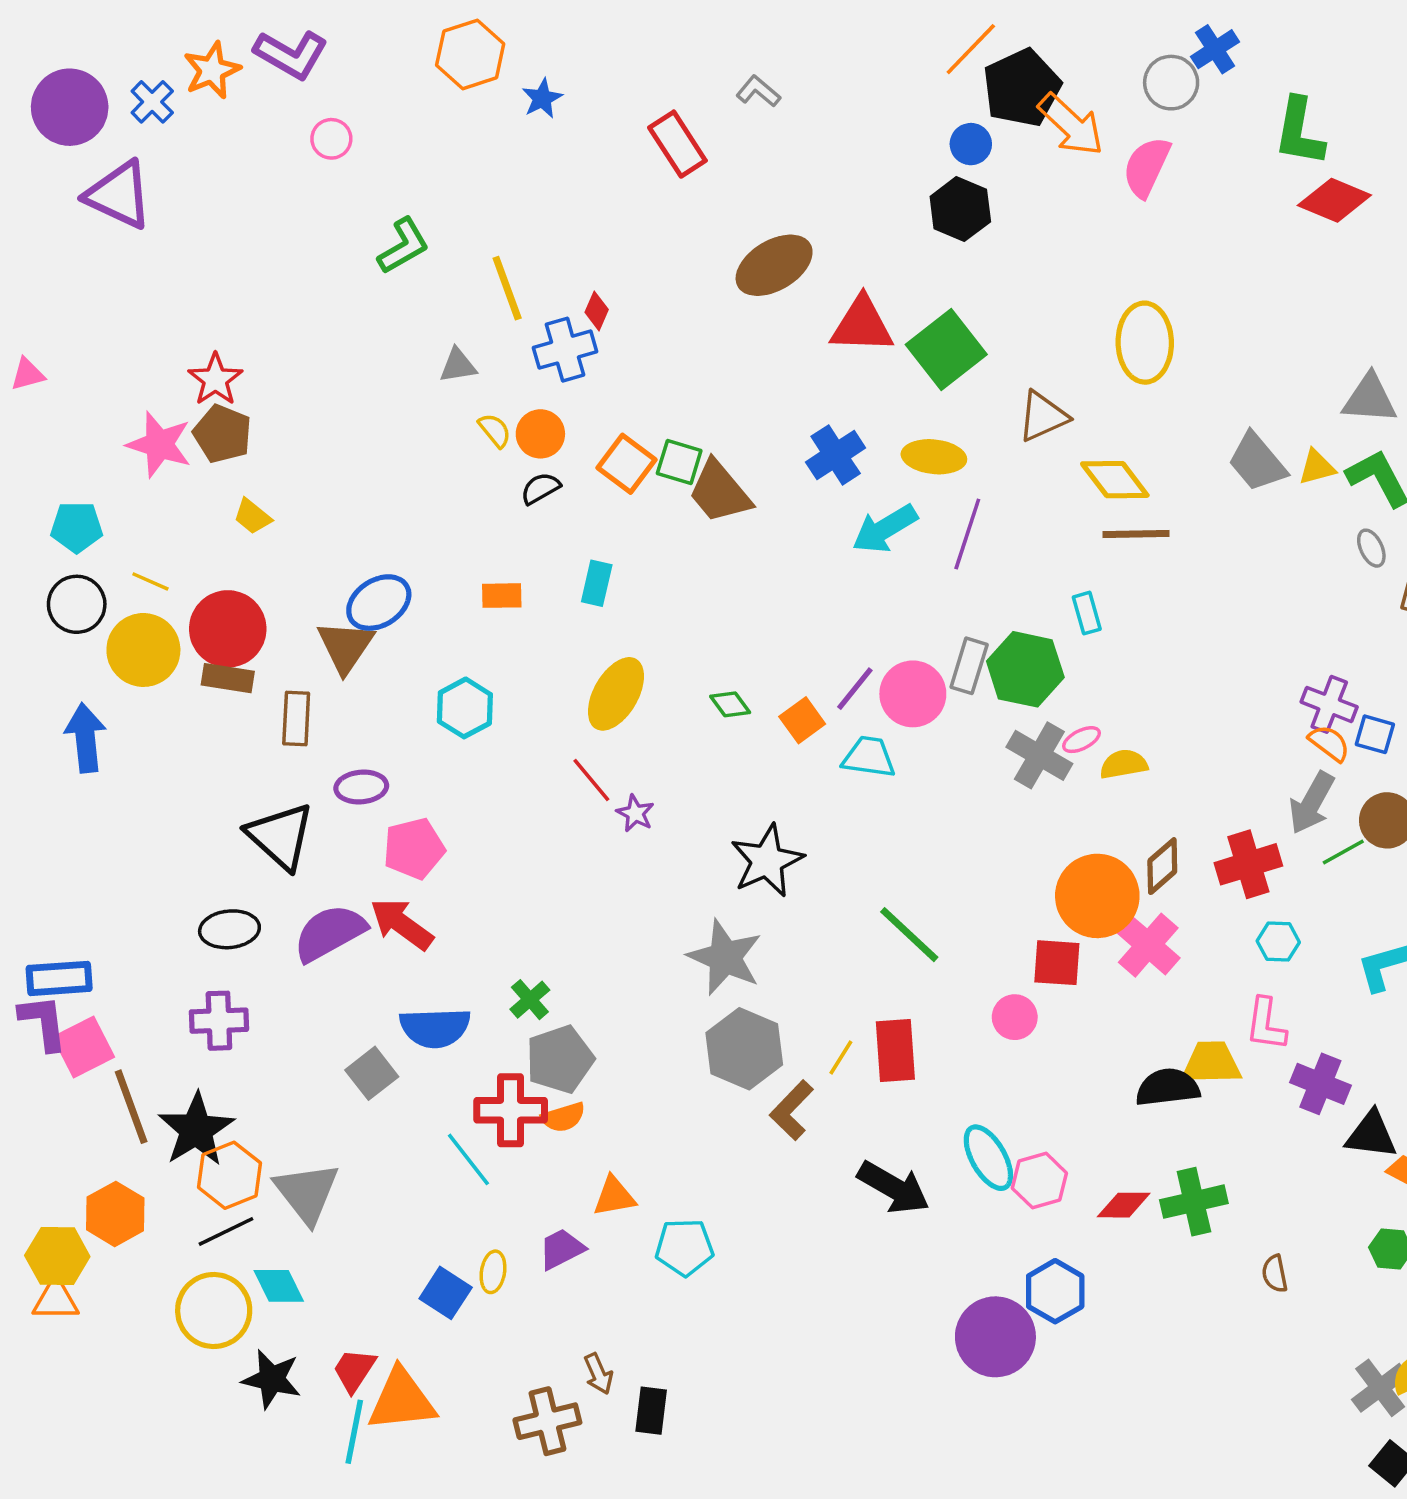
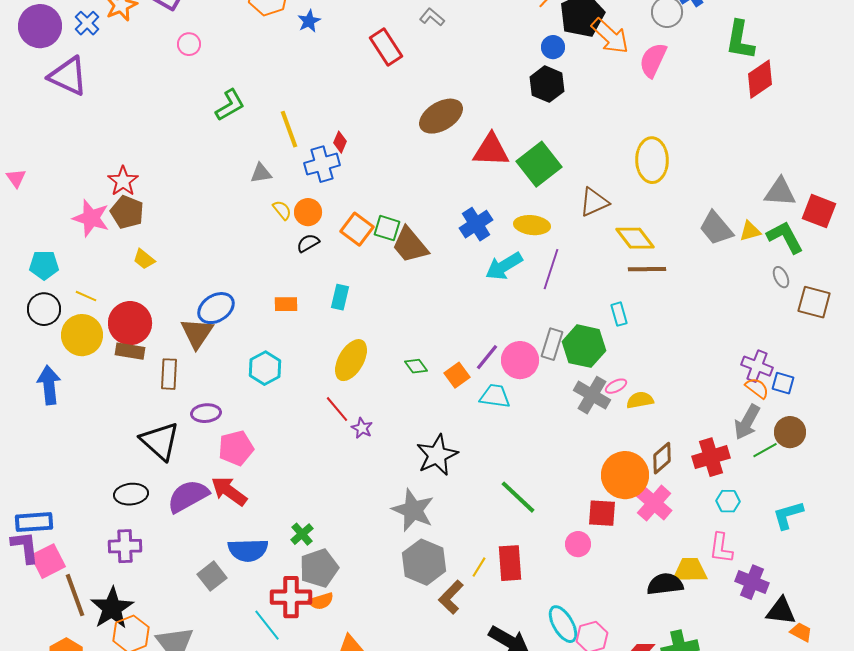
red diamond: (1334, 200) -> (760, 79), turned -57
pink triangle: (27, 374) -> (16, 178), turned -50

